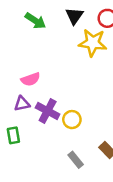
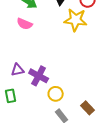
pink semicircle: (30, 79) -> (25, 24), moved, turned 42
yellow circle: (72, 120) -> (56, 94), moved

